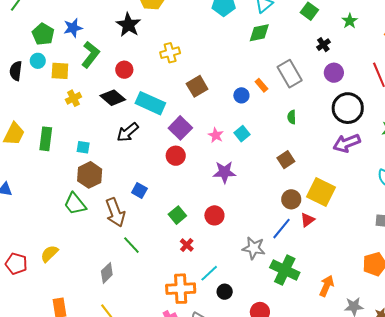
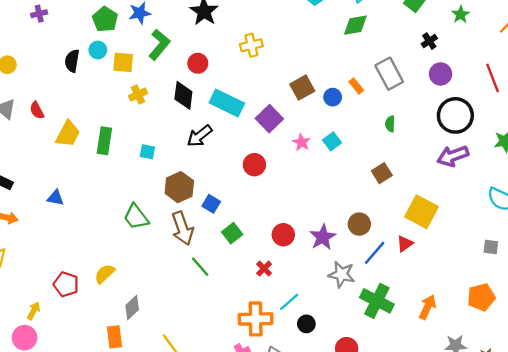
brown square: (197, 86) -> (302, 88), moved
black diamond: (113, 98) -> (183, 95), turned 55
purple square: (180, 128) -> (269, 119), moved
purple star: (224, 172) -> (323, 237), moved, turned -30
brown hexagon: (90, 175) -> (179, 187), moved
brown circle: (291, 199) -> (359, 224), moved
green square: (177, 215) -> (232, 233), moved
red circle: (214, 215) -> (283, 235), moved
gray diamond: (107, 273) -> (132, 307), moved
orange arrow: (327, 286) -> (427, 307), moved

